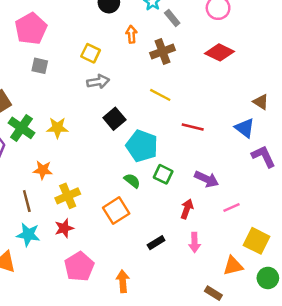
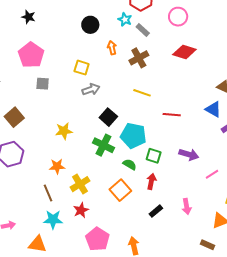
green cross: (21, 128) -> (103, 145), moved
red arrow: (187, 209) -> (151, 181), moved

